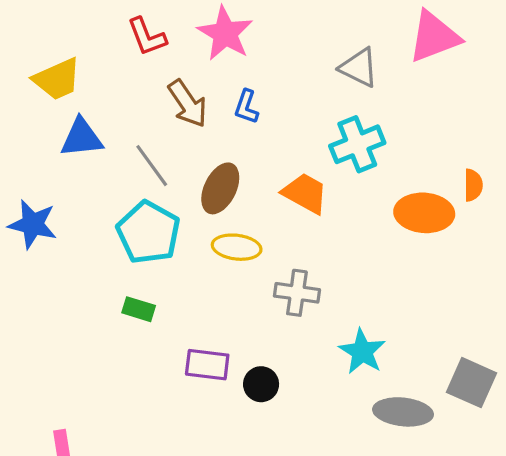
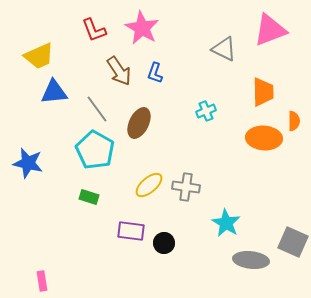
cyan cross: (357, 144) -> (206, 111), moved, size x0.6
orange trapezoid: (305, 193) -> (263, 92), moved, turned 60
blue star: (33, 224) -> (28, 163), moved
yellow ellipse: (237, 247) -> (149, 185), moved, turned -48

